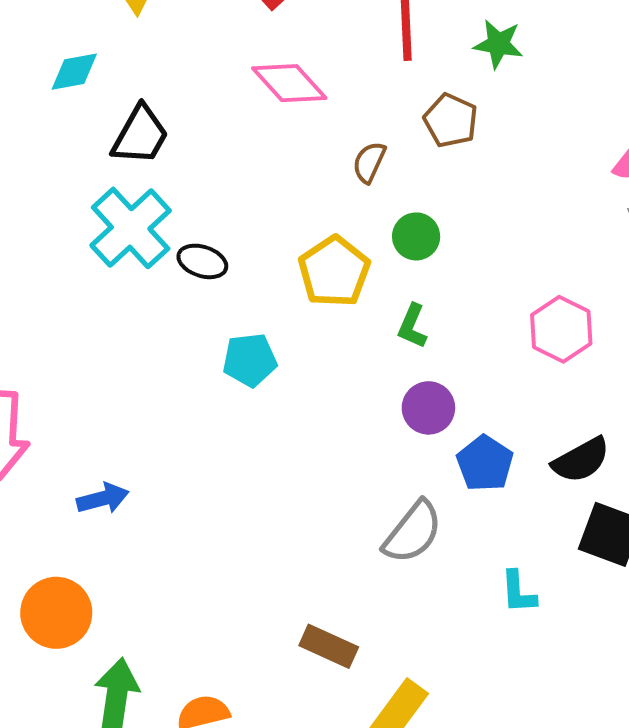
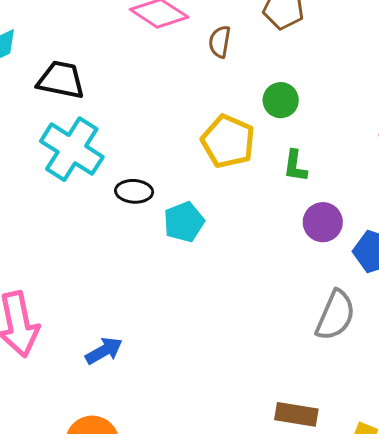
black trapezoid: (140, 135) -> (61, 80), turned -93
brown semicircle: (369, 162) -> (220, 42), moved
black ellipse: (202, 261) -> (134, 191), moved

